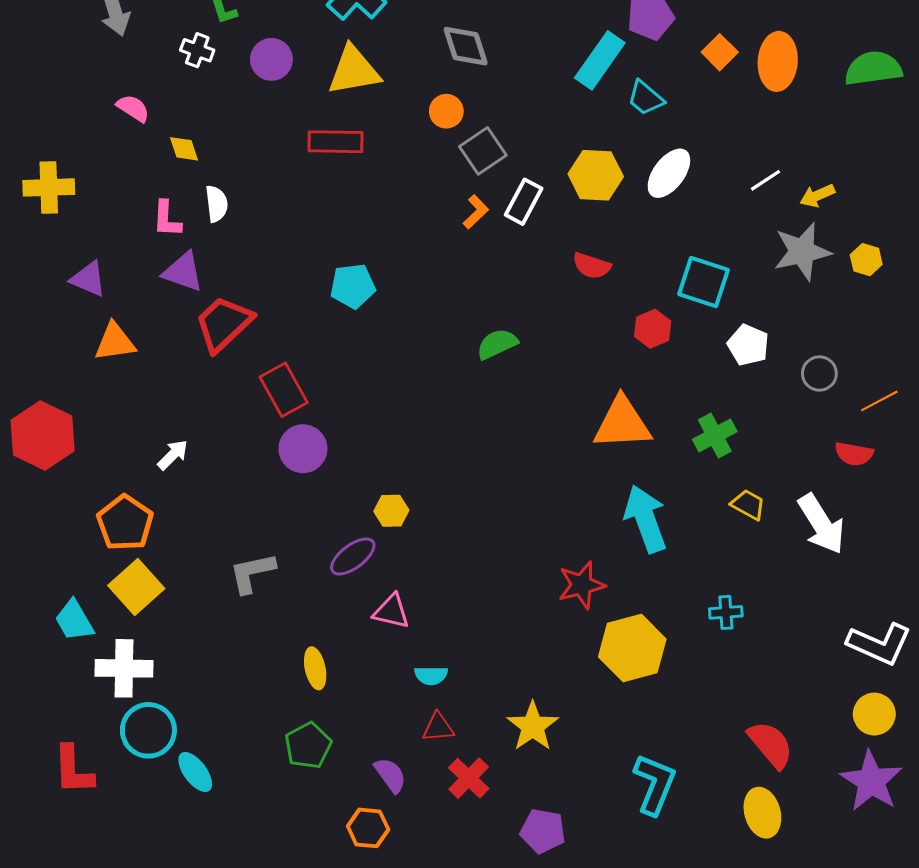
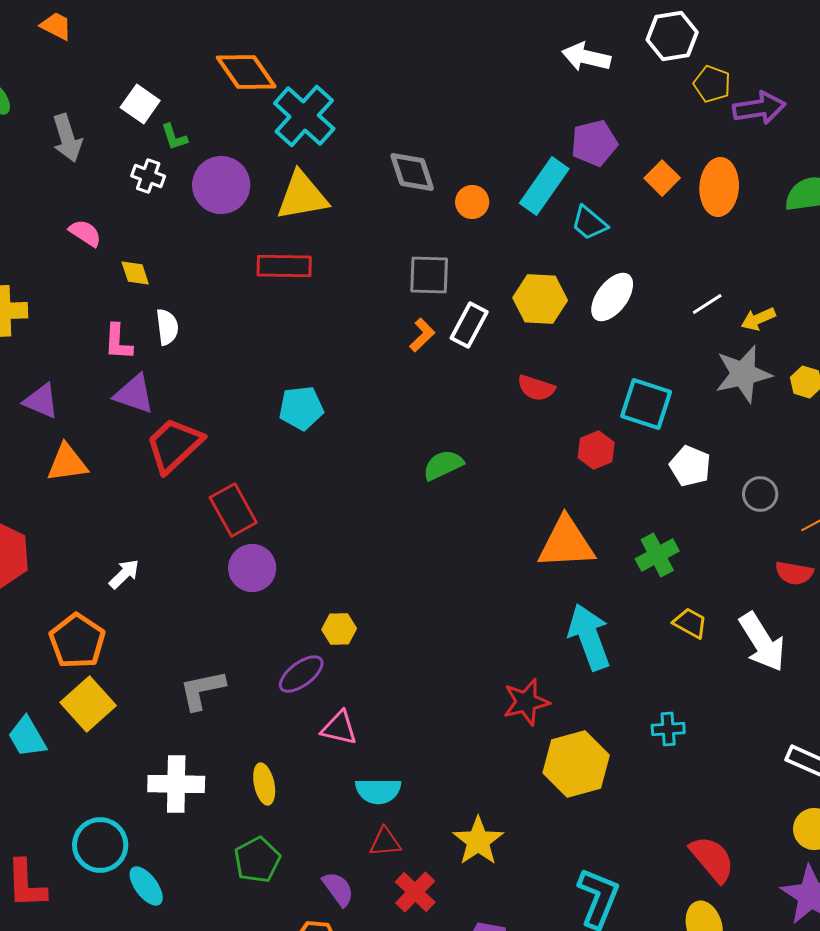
purple circle: (271, 59) -> (221, 185), size x1.4
orange circle: (446, 111) -> (472, 202), moved
gray square: (483, 151) -> (429, 275), turned 36
white cross: (124, 668) -> (176, 784), moved
cyan semicircle: (431, 675) -> (378, 791), size x1.4

